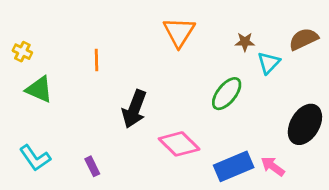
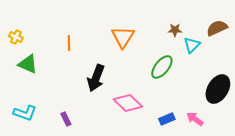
orange triangle: (179, 32) -> (123, 37), moved
cyan L-shape: (35, 158) -> (25, 113), turned -35
blue rectangle: (234, 166) -> (167, 119), size x0.6

